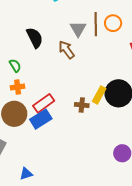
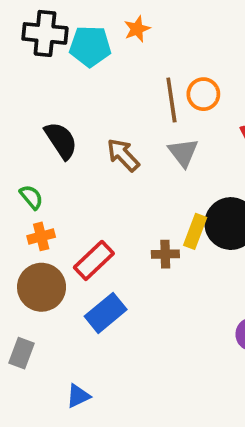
gray triangle: (78, 29) -> (183, 153), moved
blue rectangle: (41, 119) -> (106, 313), moved

